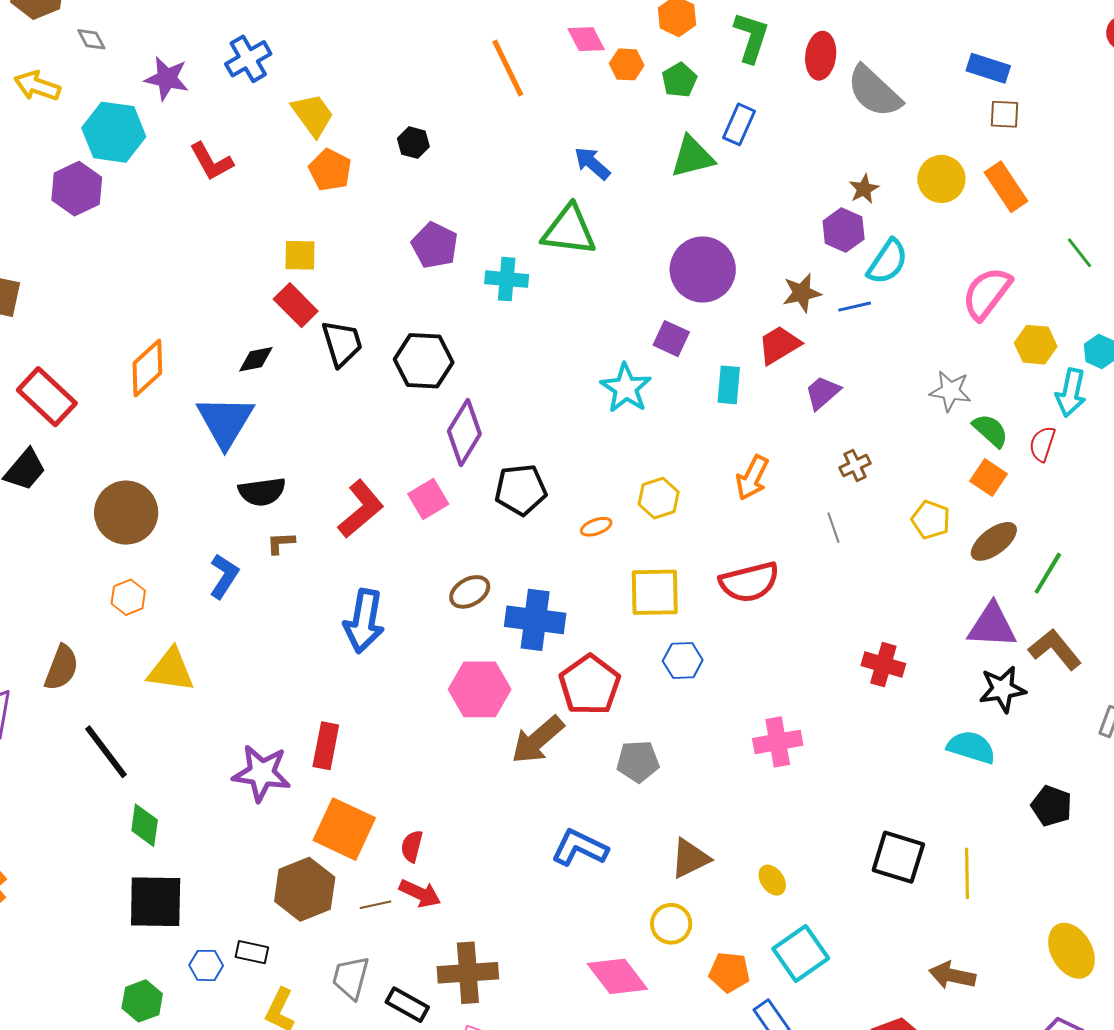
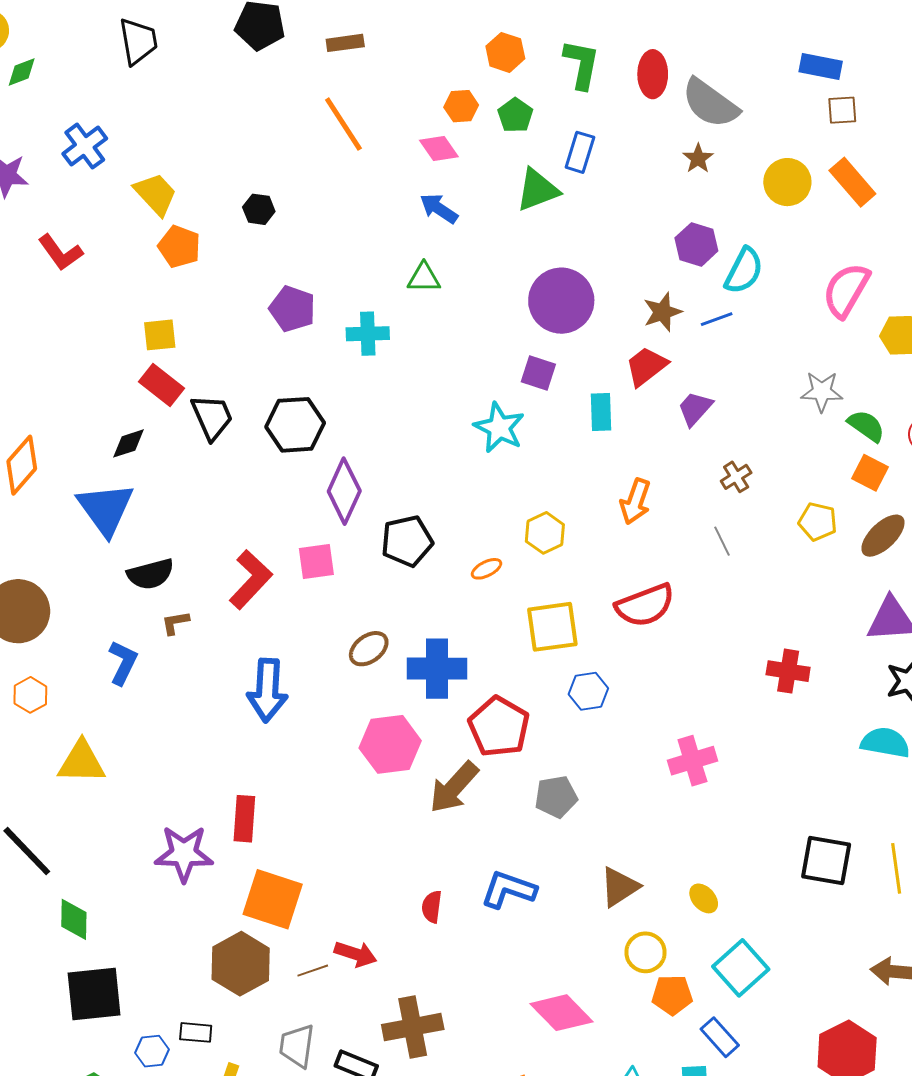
pink diamond: (586, 39) -> (439, 149), moved
brown star: (864, 189) -> (698, 158), moved
green triangle: (569, 230) -> (424, 278), size x0.6
pink square: (428, 499) -> (316, 561), turned 30
red semicircle: (412, 846) -> (432, 907), moved
yellow circle: (671, 924) -> (646, 952), moved

